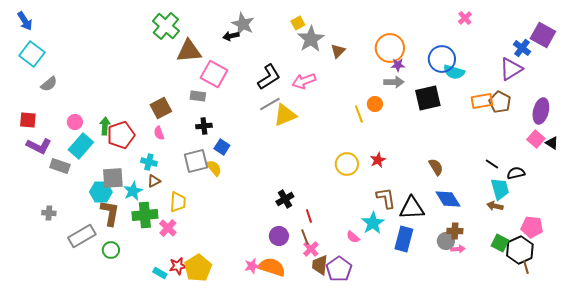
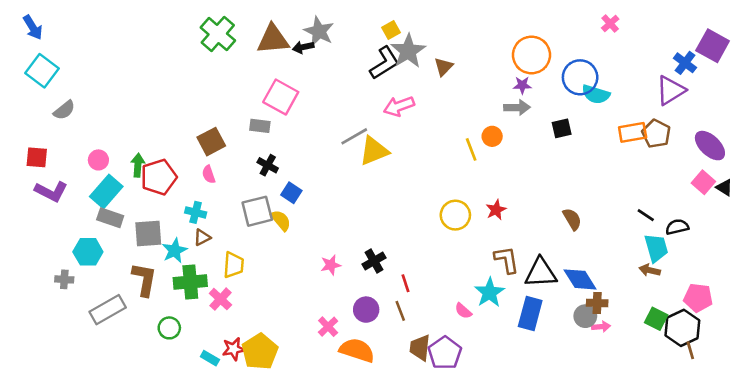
orange circle: (390, 48) -> (531, 55), moved
brown triangle: (189, 51) -> (273, 39), moved
black L-shape: (269, 77) -> (385, 63), moved
black square: (428, 98) -> (562, 128), size x0.6
purple ellipse: (541, 111) -> (710, 146), turned -60
black cross: (204, 126) -> (268, 165), turned 35
gray rectangle: (60, 166) -> (110, 218), moved
cyan hexagon: (101, 192) -> (88, 252), moved
blue diamond: (448, 199) -> (580, 279), moved
pink cross: (311, 249) -> (328, 327), moved
green circle: (111, 250) -> (169, 328), moved
pink star: (252, 266) -> (331, 265), moved

